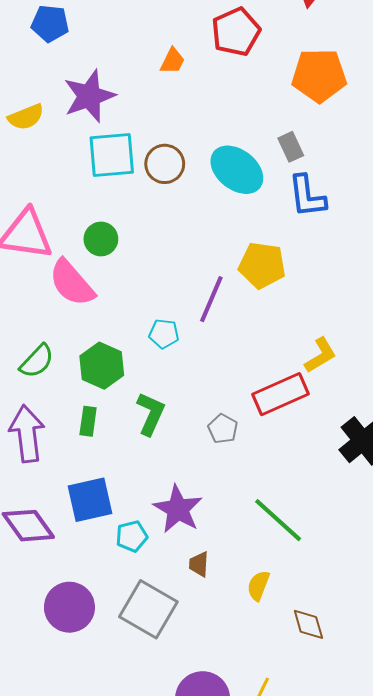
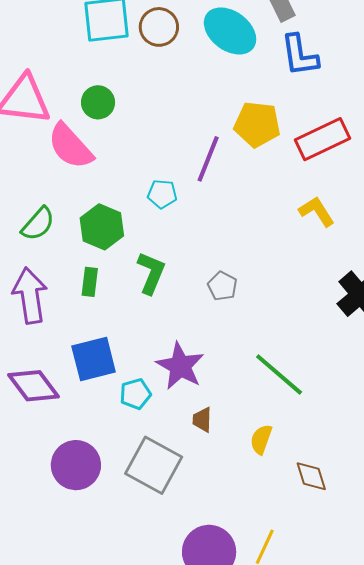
yellow L-shape: (320, 355) -> (317, 211), turned -90
red rectangle: (281, 394) -> (322, 139), moved

